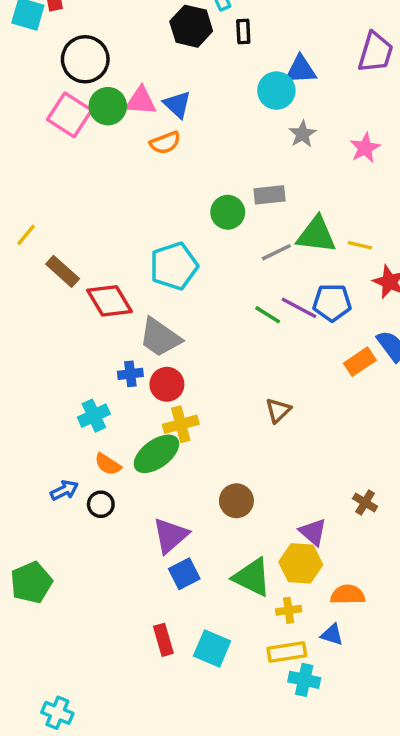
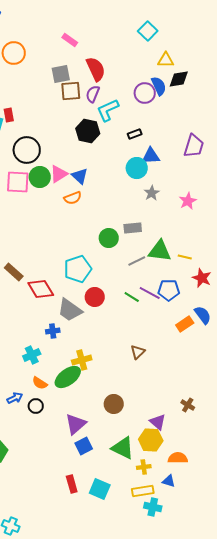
black rectangle: (243, 31) -> (135, 134), moved, turned 72
pink triangle: (141, 101) -> (59, 174), turned -36
pink square: (70, 115) -> (18, 182), turned -30
red circle: (167, 384) -> (95, 297), moved

